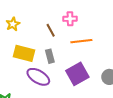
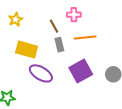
gray rectangle: (50, 56) -> (59, 45), moved

